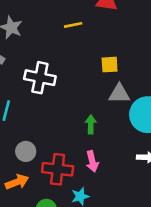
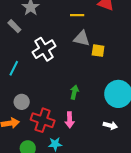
white cross: (40, 78) -> (44, 49), turned 35
gray triangle: (119, 94) -> (82, 38), moved

